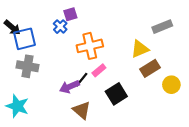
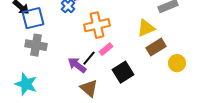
purple arrow: (69, 87) -> (77, 65), turned 60

